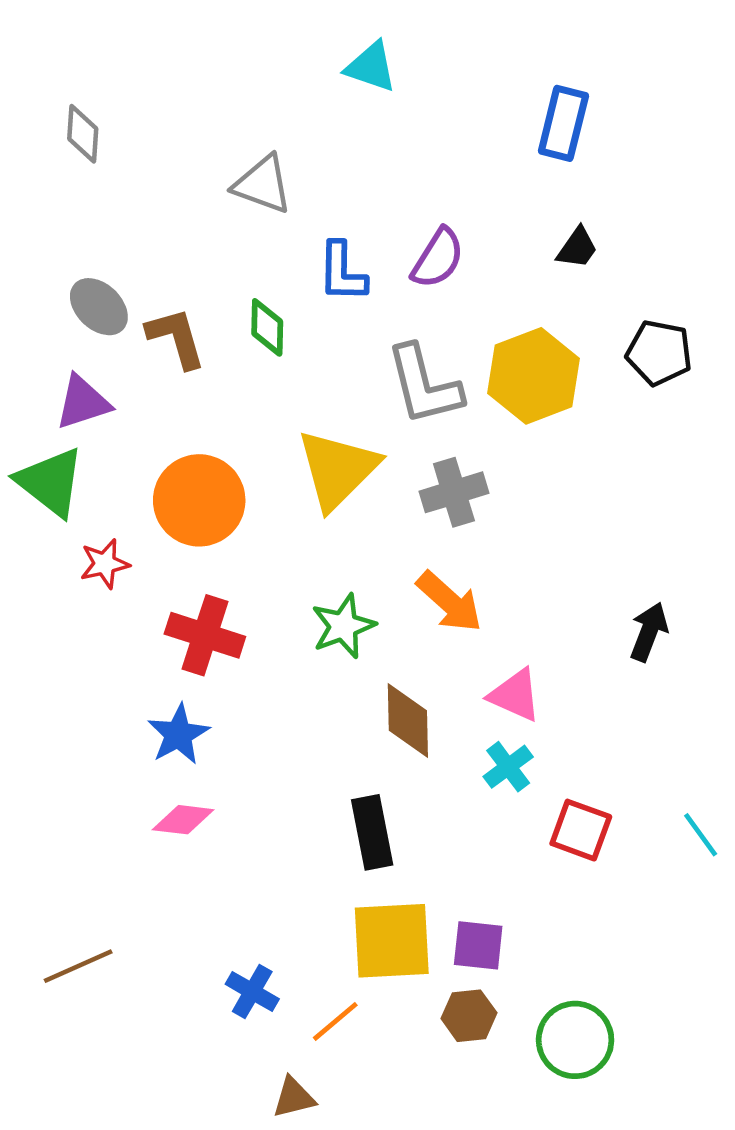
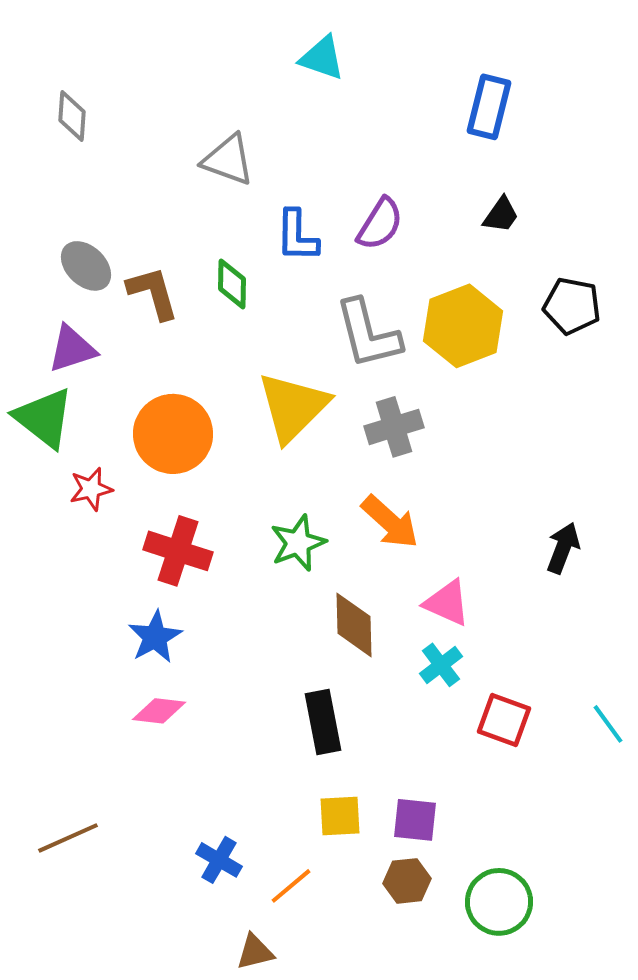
yellow square: (392, 941) -> (340, 816), size x0.6

